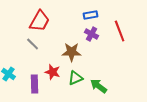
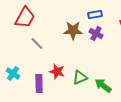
red trapezoid: (40, 21) -> (25, 18), moved
brown star: (72, 52) -> (73, 31), moved

